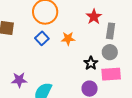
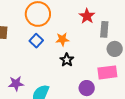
gray circle: (110, 52) -> (115, 49), moved
black star: (91, 63) -> (67, 60), moved

